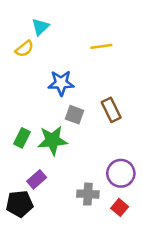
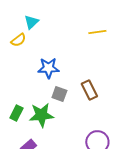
yellow line: (101, 46) -> (97, 32), moved

